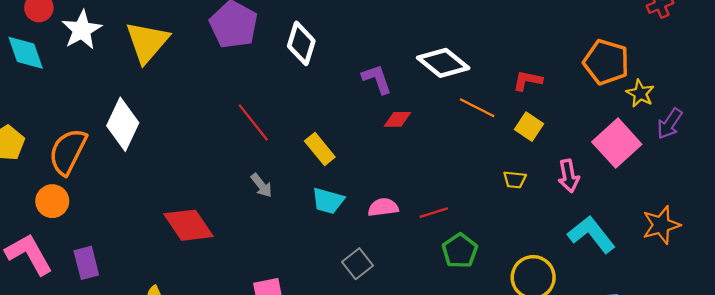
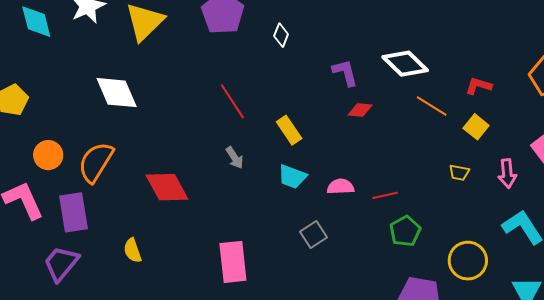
white diamond: (301, 43) -> (281, 35), size x0.6
white diamond: (123, 124) -> (117, 93), turned -54
orange semicircle: (68, 152) -> (96, 162), moved
purple rectangle: (86, 263) -> (73, 212), size x1.4

